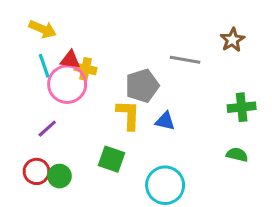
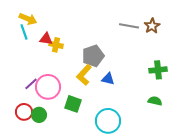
gray line: (185, 60) -> (129, 26), moved
cyan line: (44, 66) -> (24, 32), moved
pink circle: (67, 84) -> (48, 87), moved
yellow L-shape: (128, 115) -> (84, 75), turned -140

